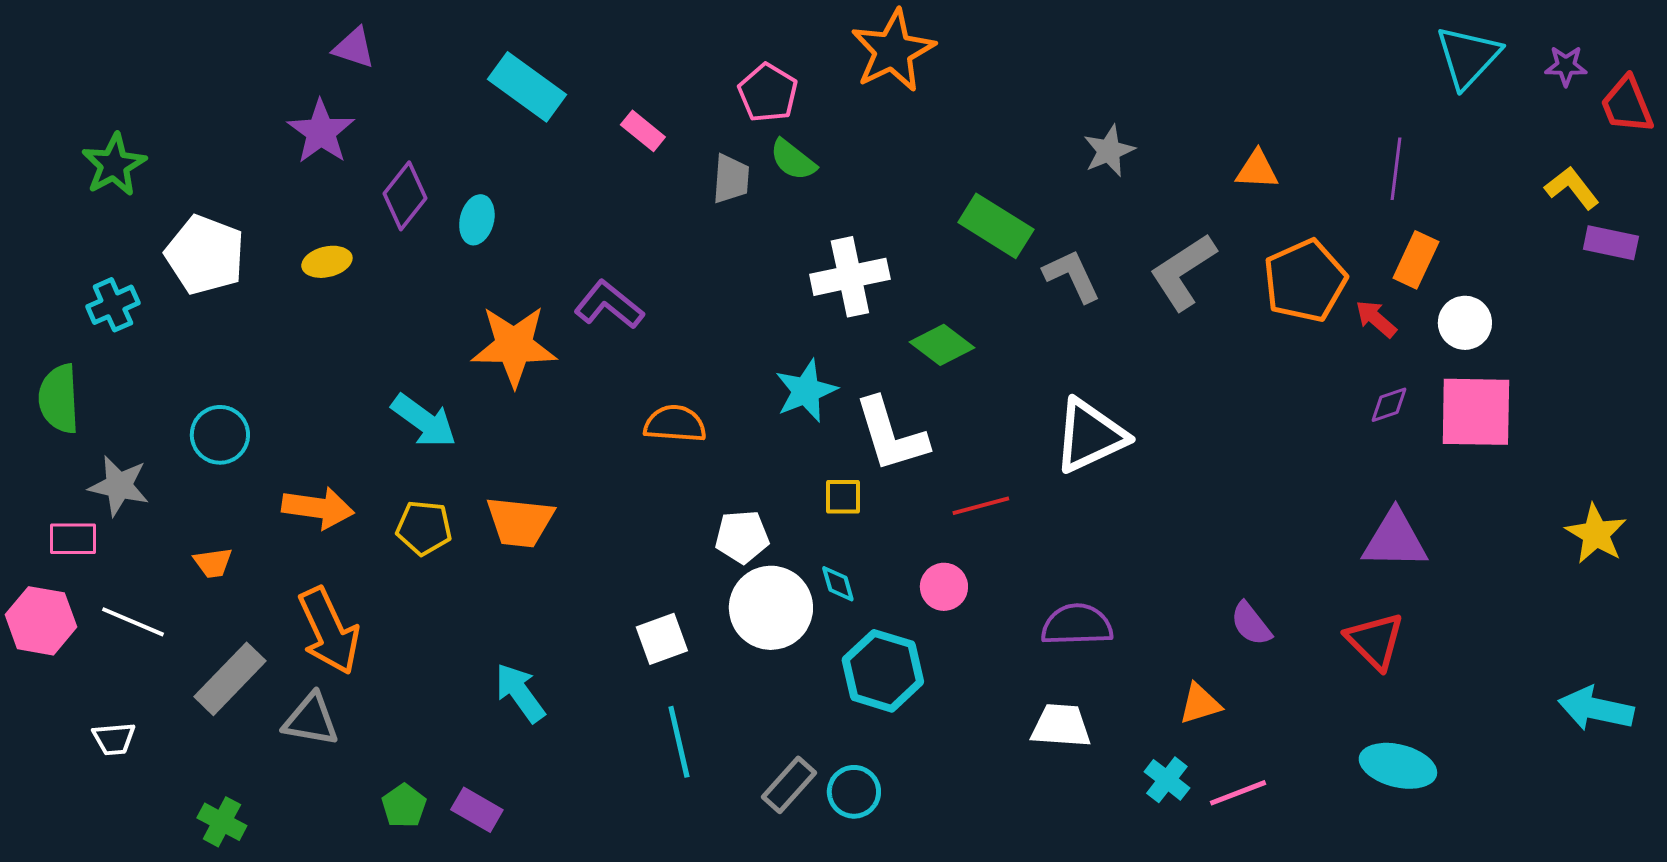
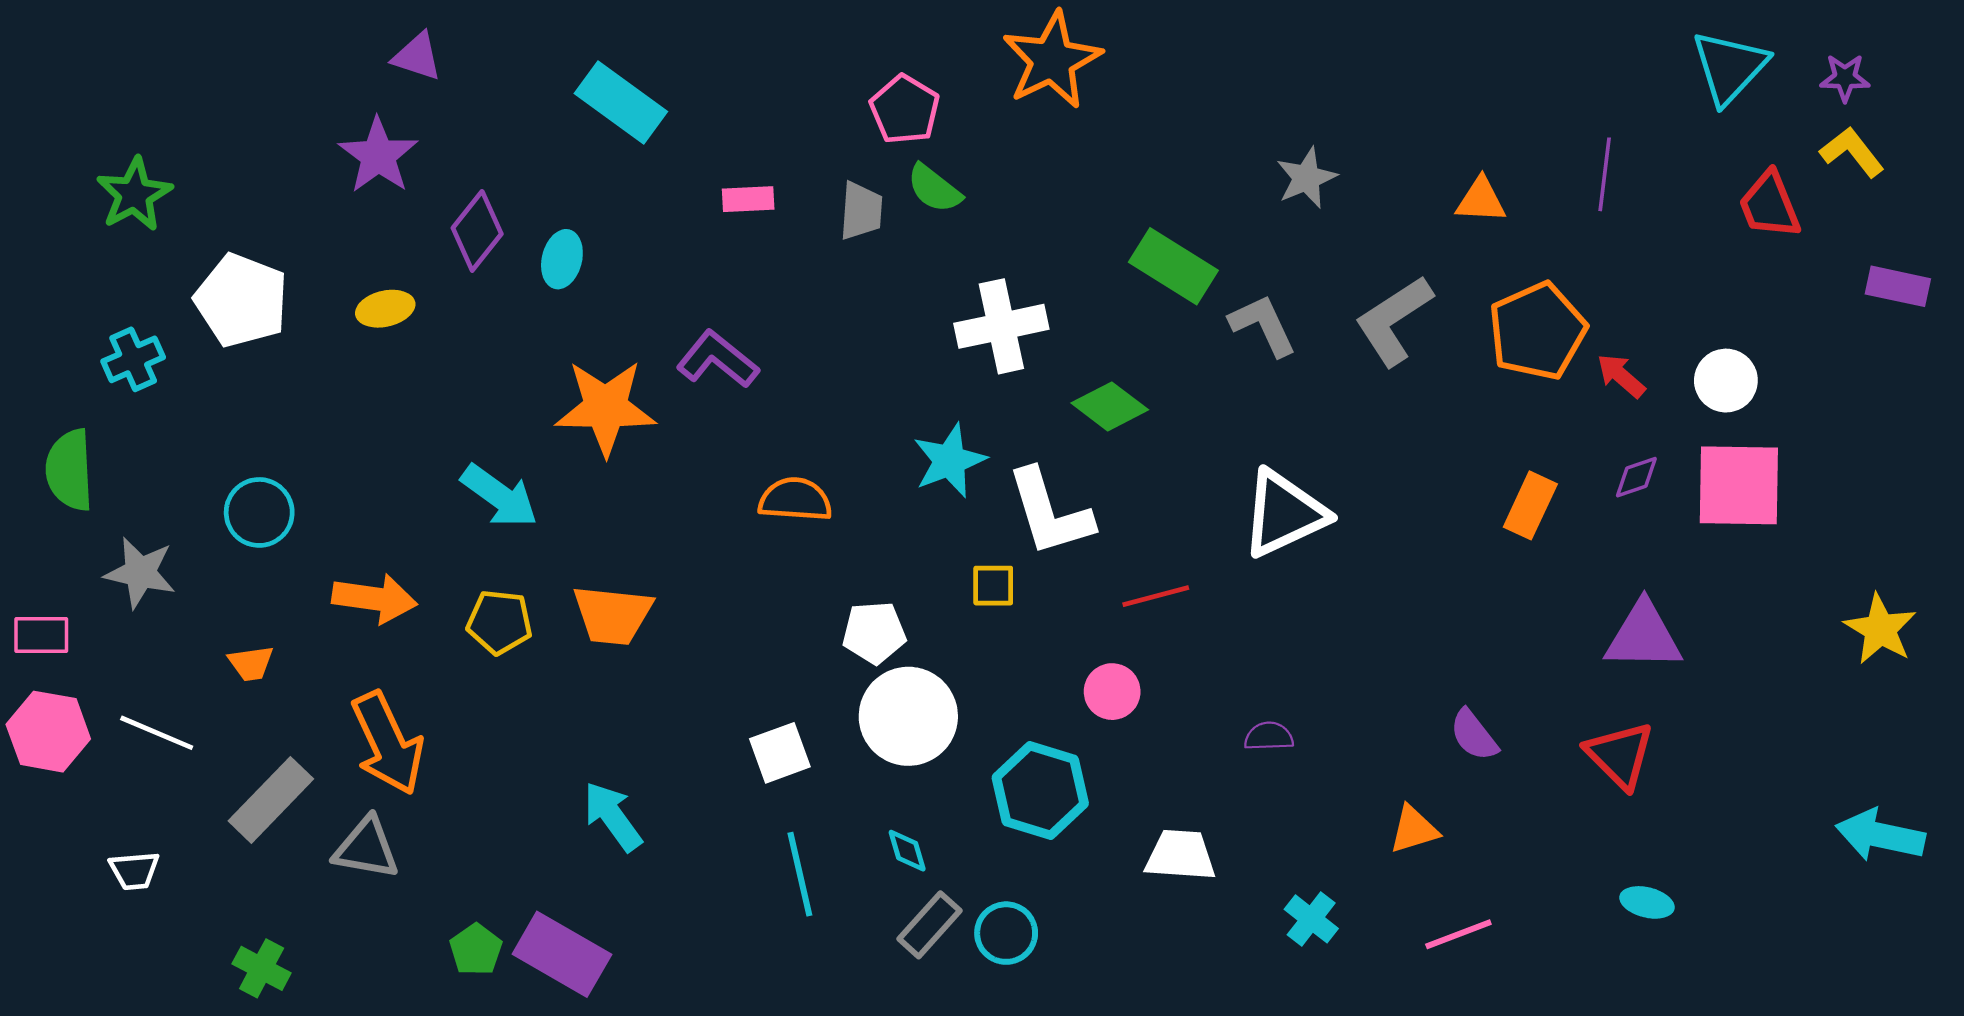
red trapezoid: (1627, 105) -> (1770, 205), moved
pink rectangle: (643, 131) -> (748, 199), moved, turned -42
purple line: (1396, 169) -> (1605, 174), moved
yellow L-shape: (1572, 188) -> (1852, 152), moved
orange rectangle: (1416, 260) -> (1530, 505), moved
pink rectangle: (73, 539) -> (41, 635), moved
cyan diamond: (838, 584) -> (907, 851), moved
purple semicircle: (1077, 625) -> (1269, 736), size x0.6
white trapezoid: (1061, 726) -> (1180, 855), moved
cyan ellipse: (1398, 766) -> (1647, 902), size x0.6
cyan cross: (1167, 780) -> (1311, 919), moved
purple rectangle: (477, 810) -> (562, 954), size x1.6

